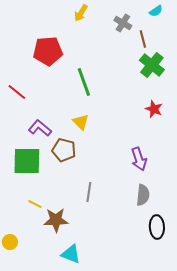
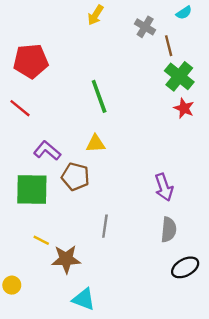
red pentagon: (48, 51) -> (31, 61), moved
red star: (154, 109) -> (184, 108), moved
yellow triangle: (81, 122) -> (96, 144), turned -48
black ellipse: (157, 227) -> (185, 267), turned 65

